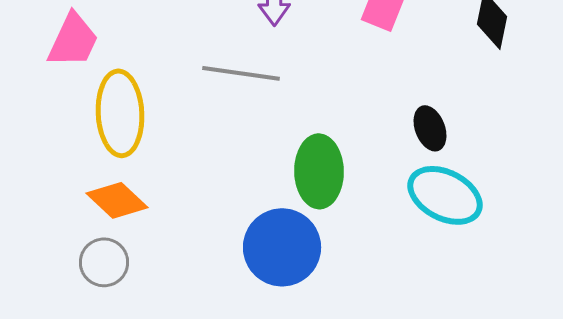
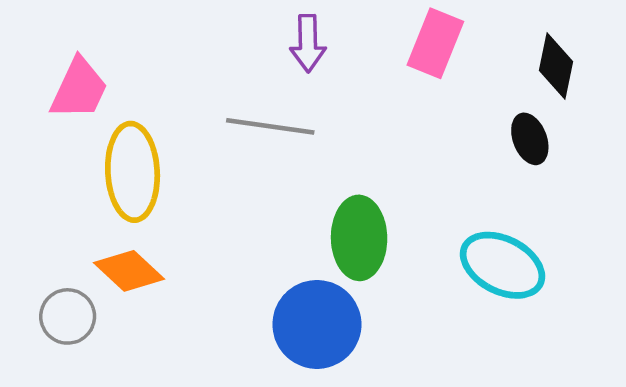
black ellipse: (430, 128) -> (530, 139), moved
gray circle: (104, 262) -> (68, 316), moved

